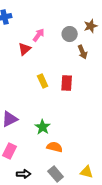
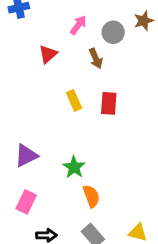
pink arrow: (39, 35) -> (78, 25), moved
brown arrow: (83, 52) -> (96, 58), moved
orange semicircle: (55, 147) -> (91, 196), turned 56

